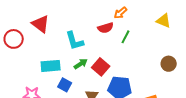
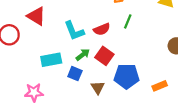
red semicircle: (106, 28) -> (102, 29), moved
blue square: (65, 85) -> (75, 74), moved

